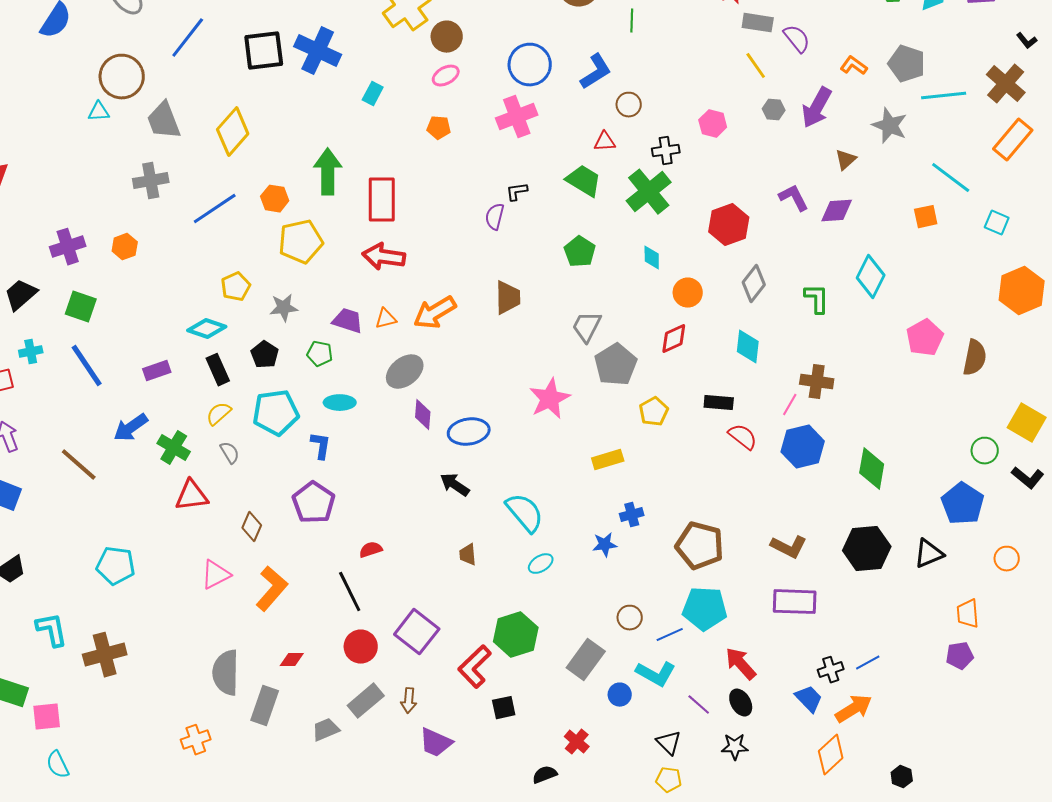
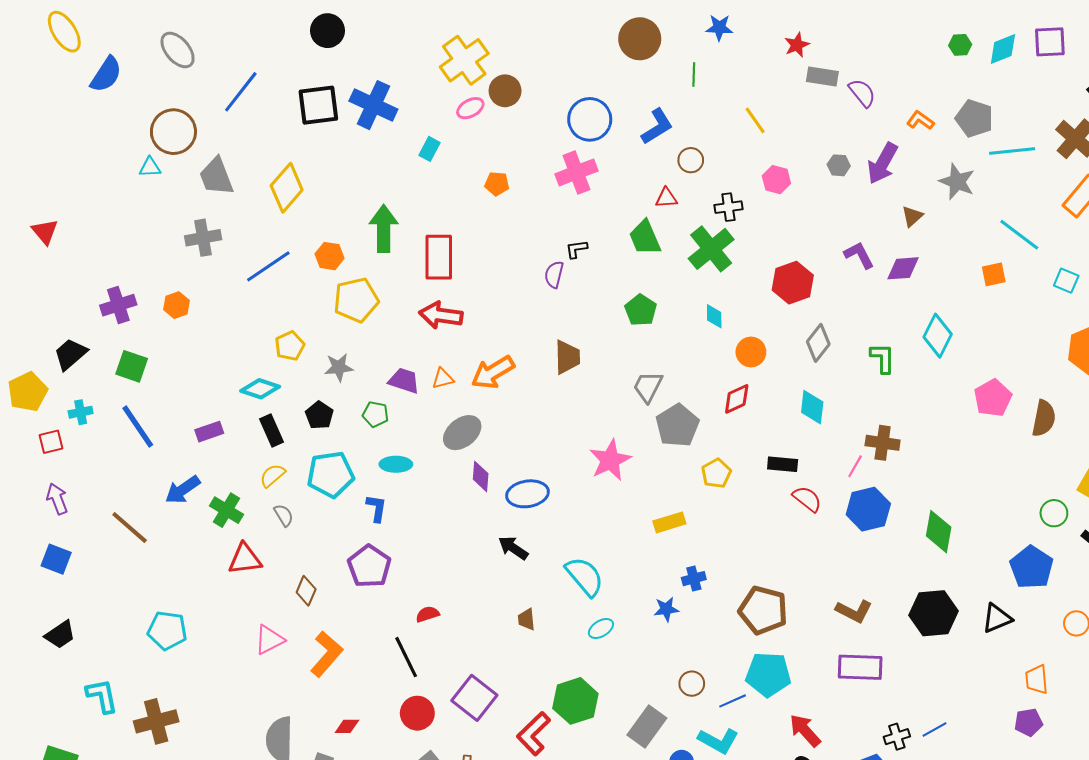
yellow line: (756, 66) -> (755, 120), moved
pink ellipse: (446, 76) -> (470, 108), moved
green trapezoid: (584, 181) -> (645, 238), turned -144

